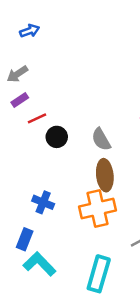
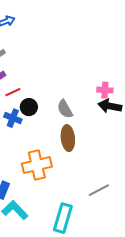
blue cross: (43, 202) -> (13, 118), moved
orange cross: (97, 208) -> (37, 165), moved

